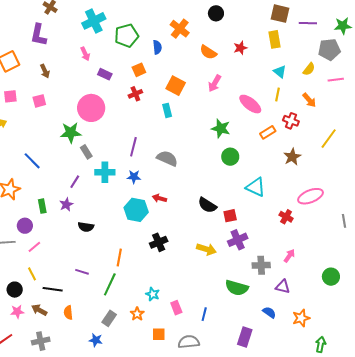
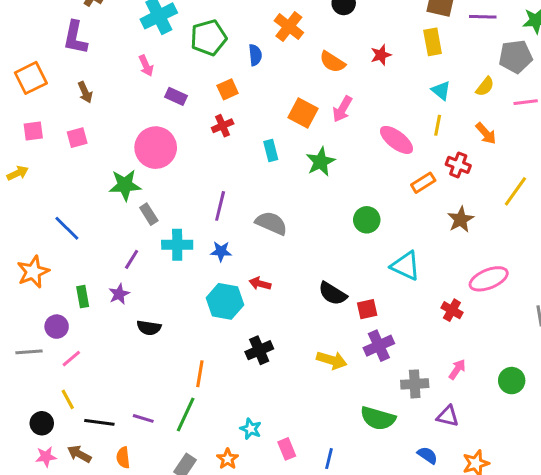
orange square: (176, 86) -> (303, 113), moved
green star: (221, 128) -> (321, 162), moved, turned 30
purple line: (82, 272) -> (143, 418), moved
green circle: (331, 277) -> (512, 381), moved

